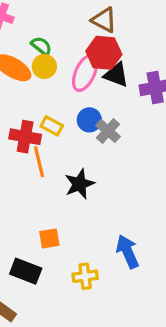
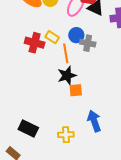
gray cross: (108, 131) -> (88, 43), turned -35
orange line: (39, 162) -> (66, 53), moved
orange square: (49, 238) -> (76, 90), moved

